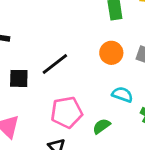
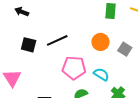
pink pentagon: (67, 112) -> (74, 68), moved

